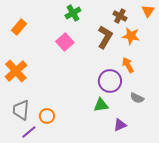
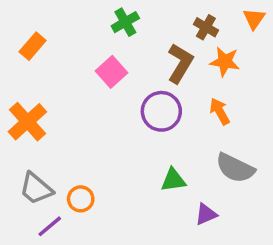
purple circle: (110, 81) -> (161, 111), moved
gray semicircle: (137, 98) -> (235, 168), size x1.6
gray trapezoid: (21, 110) -> (36, 189), turned -55

